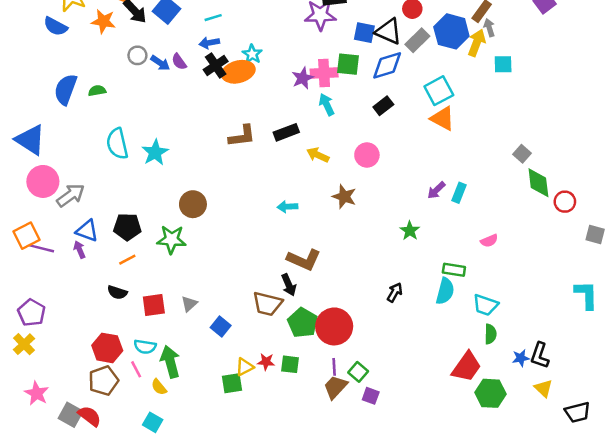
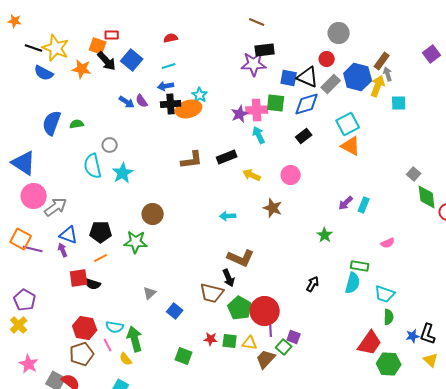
gray circle: (137, 55) -> (110, 145), moved
black cross: (216, 65) -> (171, 104), turned 30
orange square: (26, 236) -> (21, 239), turned -35
red square: (154, 305) -> (79, 278), moved
yellow triangle: (245, 367) -> (250, 343), moved, turned 35
purple line: (334, 367) -> (271, 330), moved
green square: (232, 383) -> (184, 356), turned 30
purple square: (371, 396) -> (294, 337), moved

